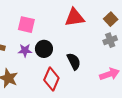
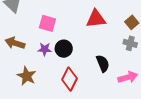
gray cross: (110, 40) -> (130, 43), turned 32
black semicircle: (74, 61) -> (103, 63), moved

